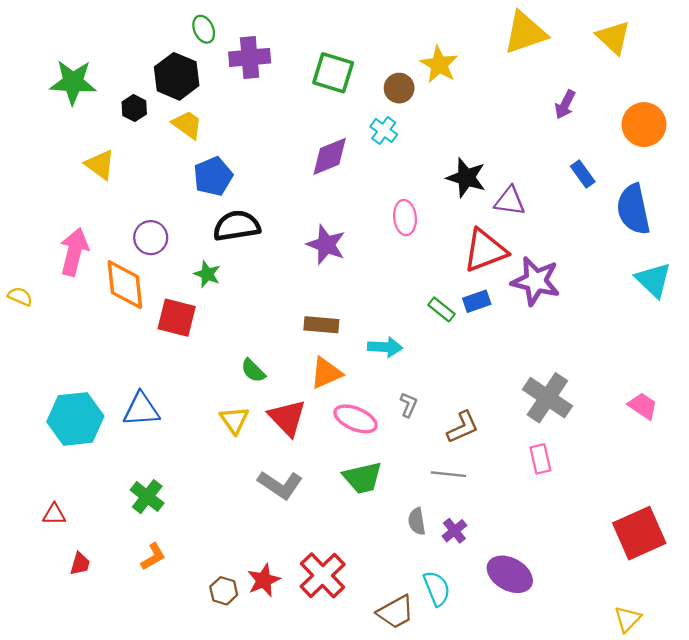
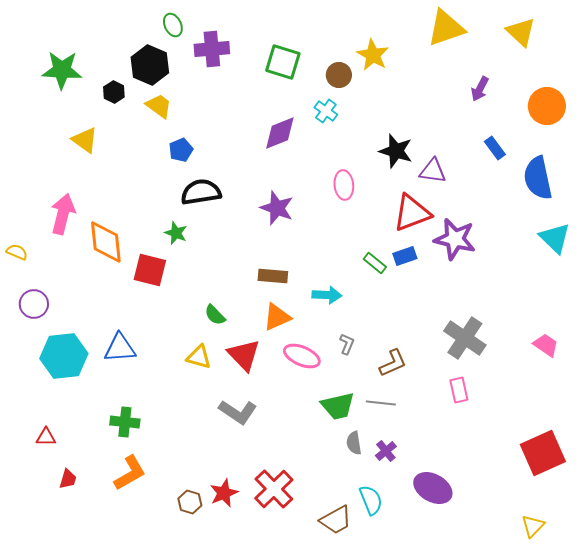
blue pentagon: (213, 176) -> (181, 150), size x0.7
purple circle: (151, 238) -> (34, 304), moved
yellow triangle: (234, 420) -> (199, 357), turned -40
green trapezoid: (363, 478) -> (338, 406), moved
green cross: (147, 497) -> (125, 422), turned -32
orange L-shape: (153, 557) -> (130, 473), size x1.5

